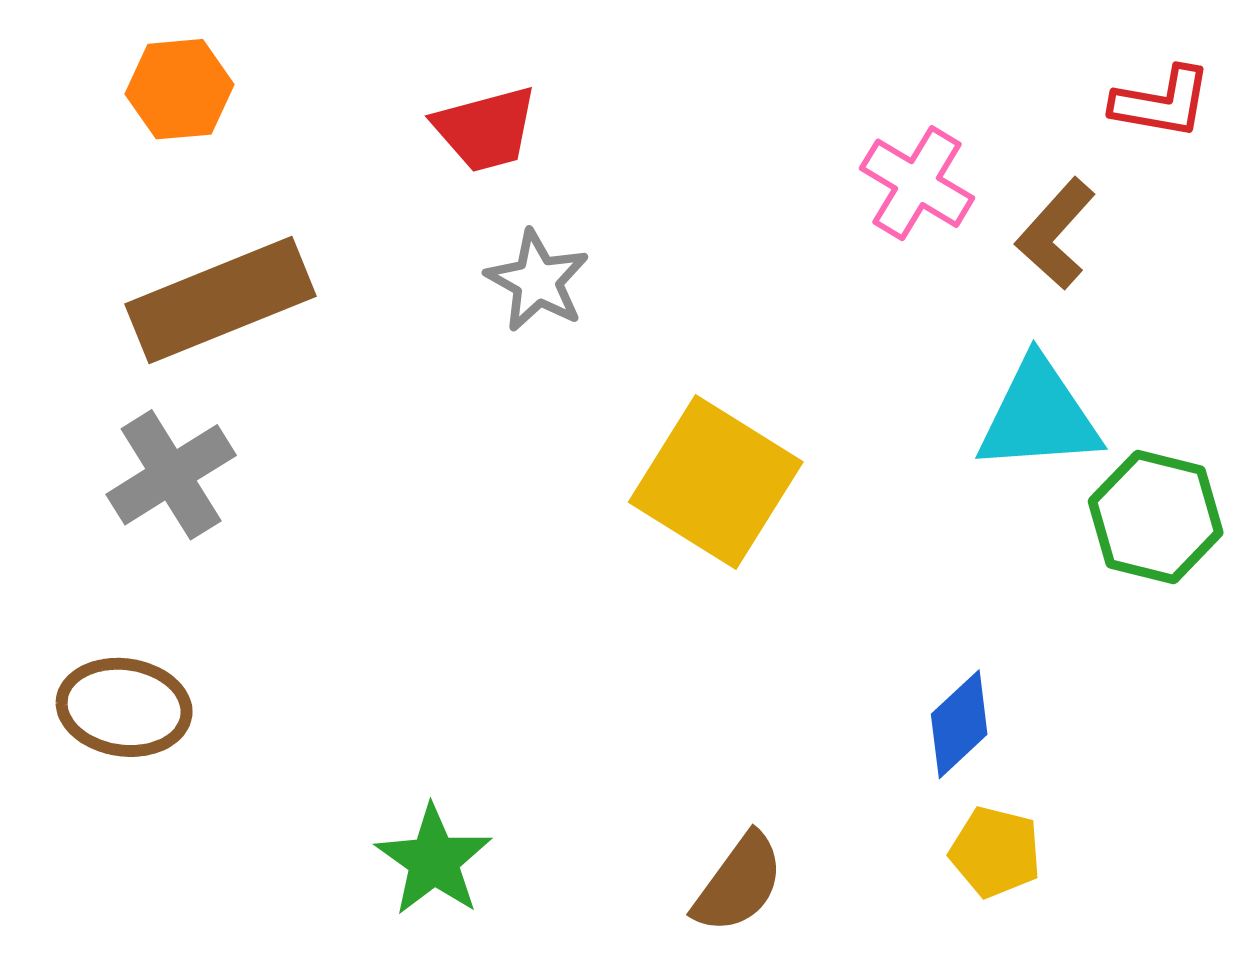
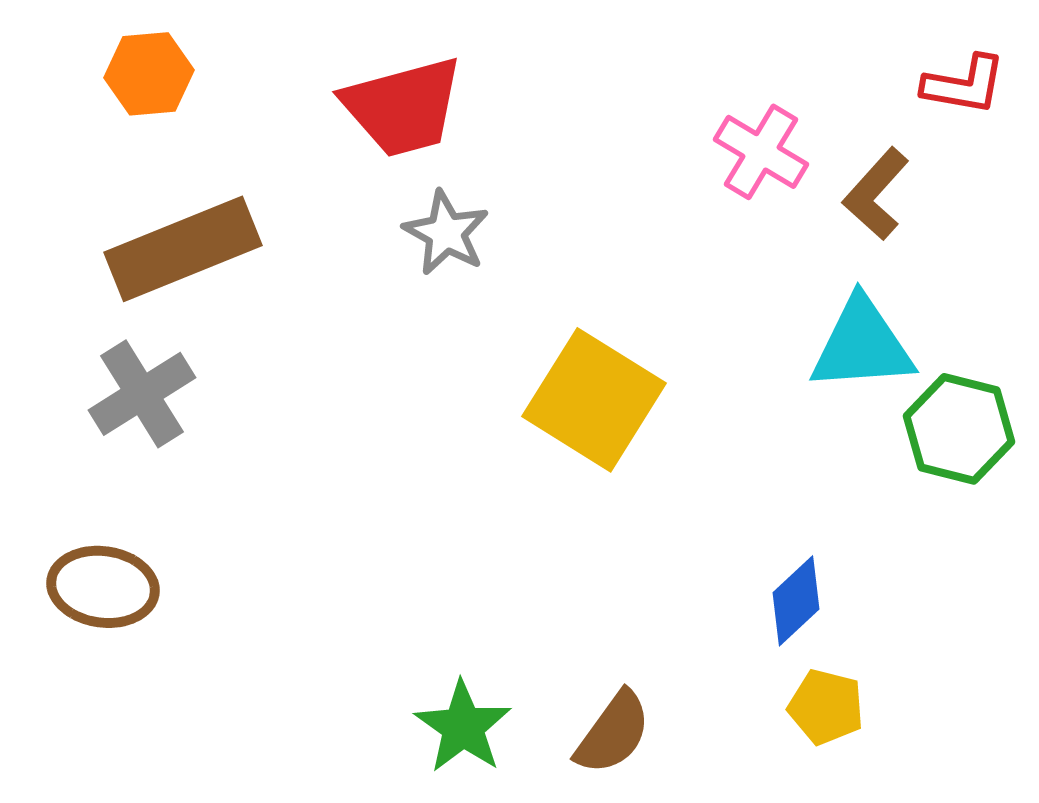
red trapezoid: (486, 129) -> (403, 107), size x1.4
green star: (434, 860) -> (463, 727), moved

